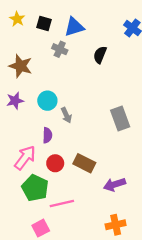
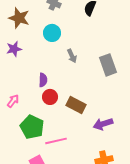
cyan circle: (47, 101) -> (52, 33), moved
gray arrow: (66, 115) -> (72, 56), moved
pink arrow: (25, 158) -> (13, 101), moved, size x0.6
red circle: (55, 163) -> (50, 97), moved

